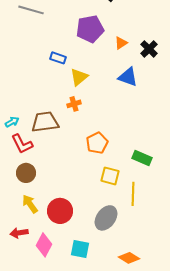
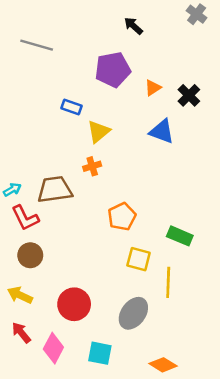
yellow arrow: (30, 204) -> (20, 295), moved, turned -30
red arrow: (19, 233) -> (21, 333), turned 60

